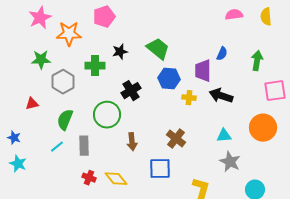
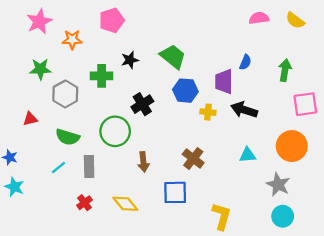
yellow semicircle: (266, 17) -> (295, 20), turned -48
orange star: (69, 34) -> (72, 40), size x0.7
green semicircle: (65, 120) -> (68, 137), turned -95
gray star: (230, 162) -> (278, 185), moved
red cross: (89, 178) -> (85, 203), moved, turned 32

